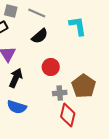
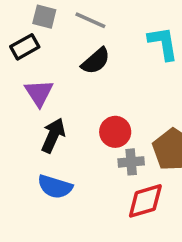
red circle: (51, 67) -> (115, 132), moved
red diamond: (68, 115) -> (145, 201), turned 60

